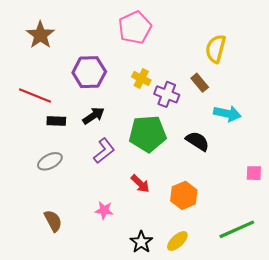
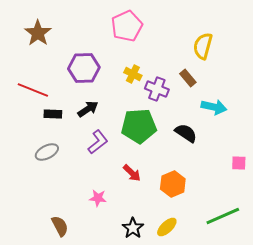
brown semicircle: (53, 221) -> (60, 226), moved

